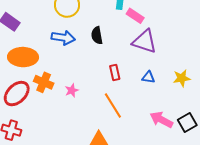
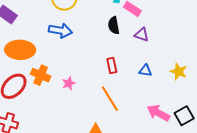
black semicircle: (97, 35) -> (114, 25), moved
purple triangle: (145, 41) -> (142, 35), size x0.6
yellow star: (182, 78) -> (179, 71), turned 30

